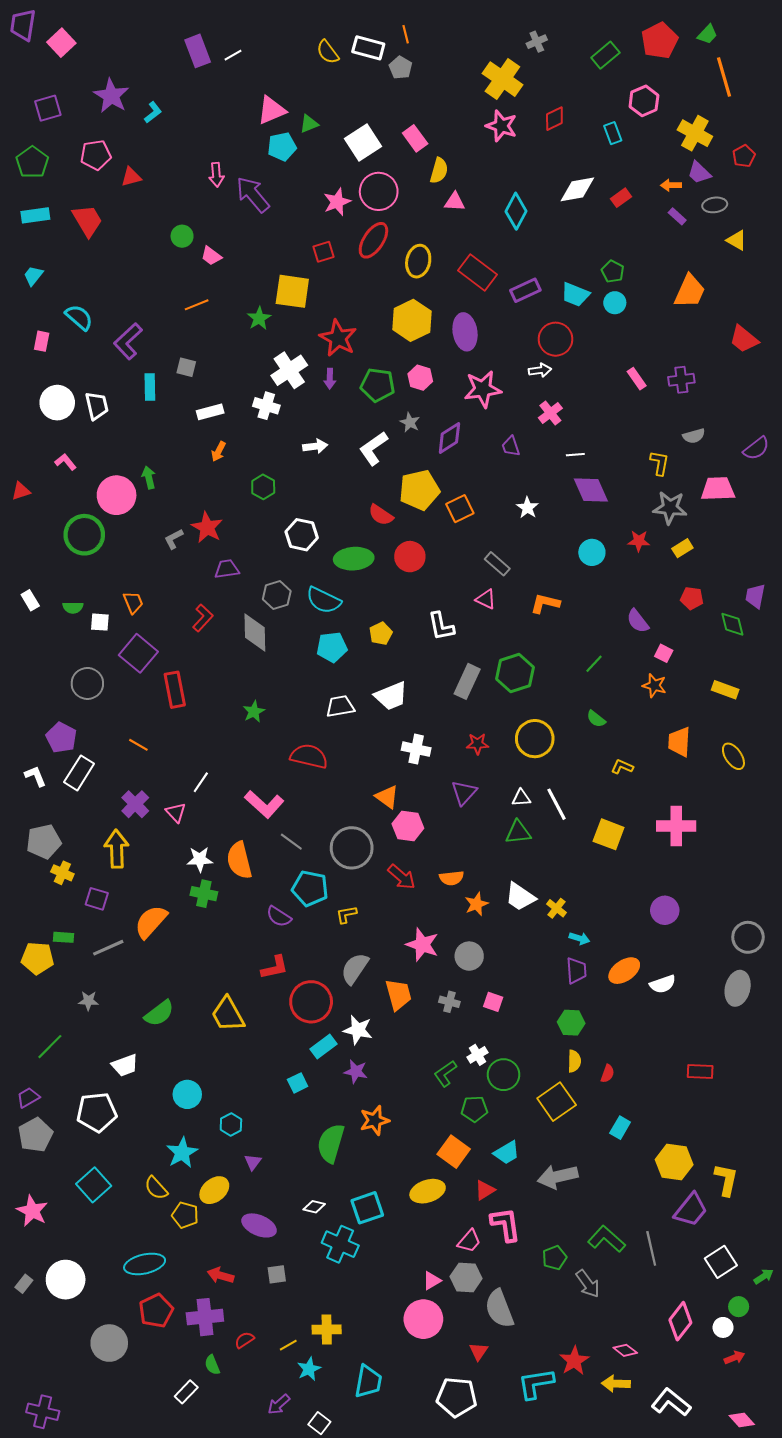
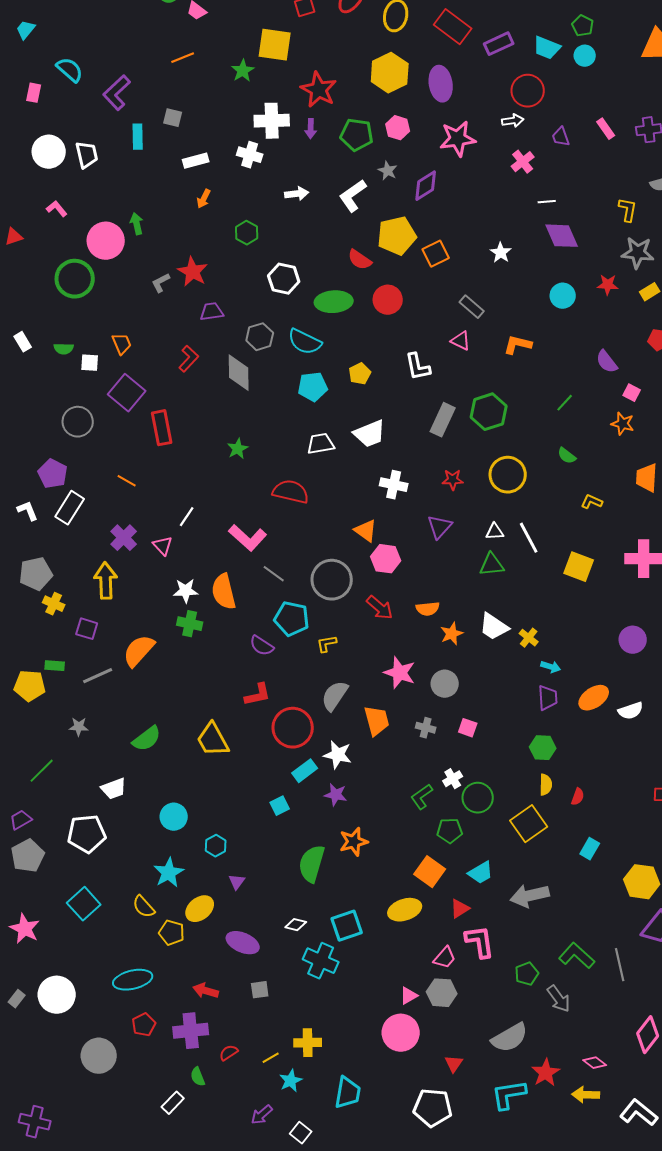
white cross: (289, 370) -> (272, 121), turned 32
purple trapezoid: (511, 446) -> (561, 137), moved
gray semicircle: (499, 1309) -> (510, 1038), moved, turned -99
red pentagon: (156, 1311) -> (144, 1025), size x0.7

